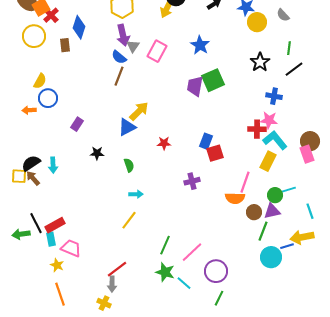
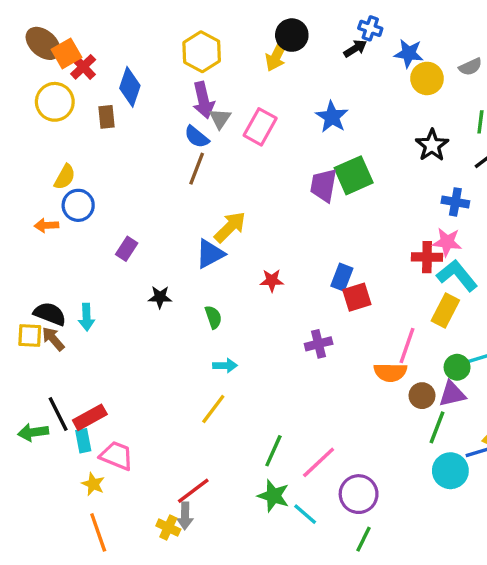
gray semicircle: (283, 15) -> (470, 67), turned -72
black semicircle: (31, 163) -> (50, 314), turned 54
yellow cross: (104, 303) -> (168, 527), moved

